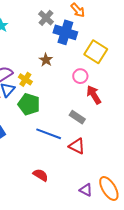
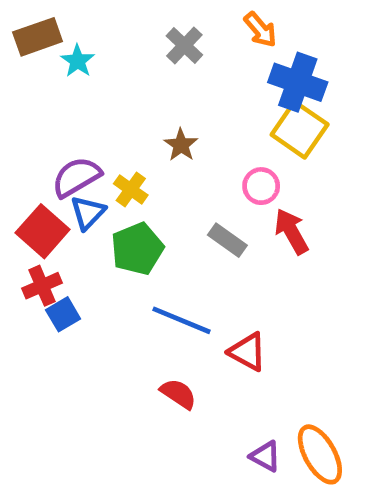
blue cross: (65, 32) -> (298, 82), moved
green pentagon: (29, 104) -> (137, 249), turned 30
gray rectangle: (77, 117) -> (227, 240), moved
red semicircle: (41, 175) -> (178, 394), moved

